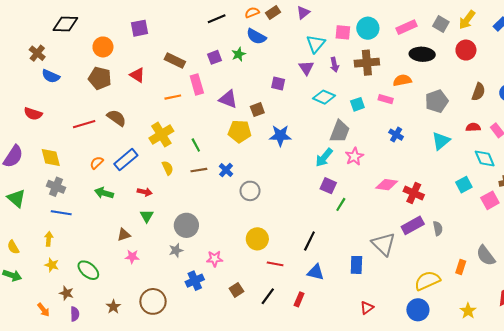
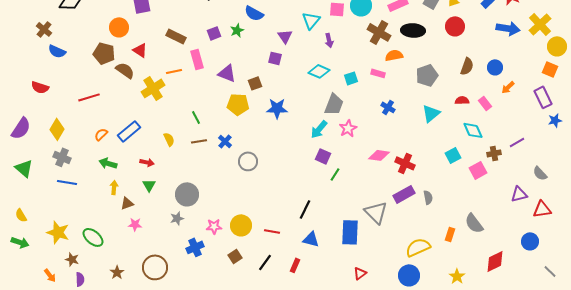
orange circle: (103, 47) -> (119, 27), moved
brown cross: (367, 63) -> (379, 32), moved, turned 35
purple triangle: (306, 68) -> (285, 36), moved
brown semicircle: (116, 118) -> (125, 70), moved
yellow cross: (161, 135) -> (153, 88), moved
yellow diamond: (51, 158) -> (57, 129), turned 45
yellow arrow: (49, 239) -> (114, 187), moved
yellow circle: (257, 239) -> (241, 225), moved
yellow star: (52, 265) -> (58, 232), size x1.6
blue rectangle: (356, 265) -> (350, 232), size x1.4

